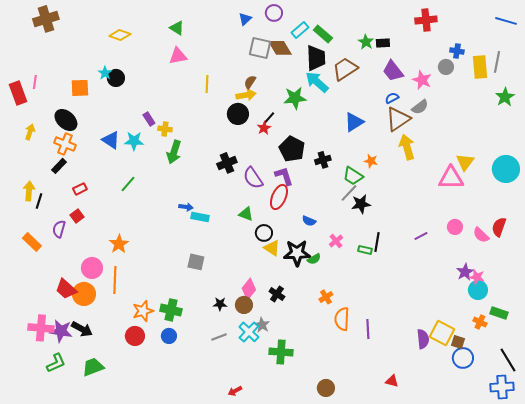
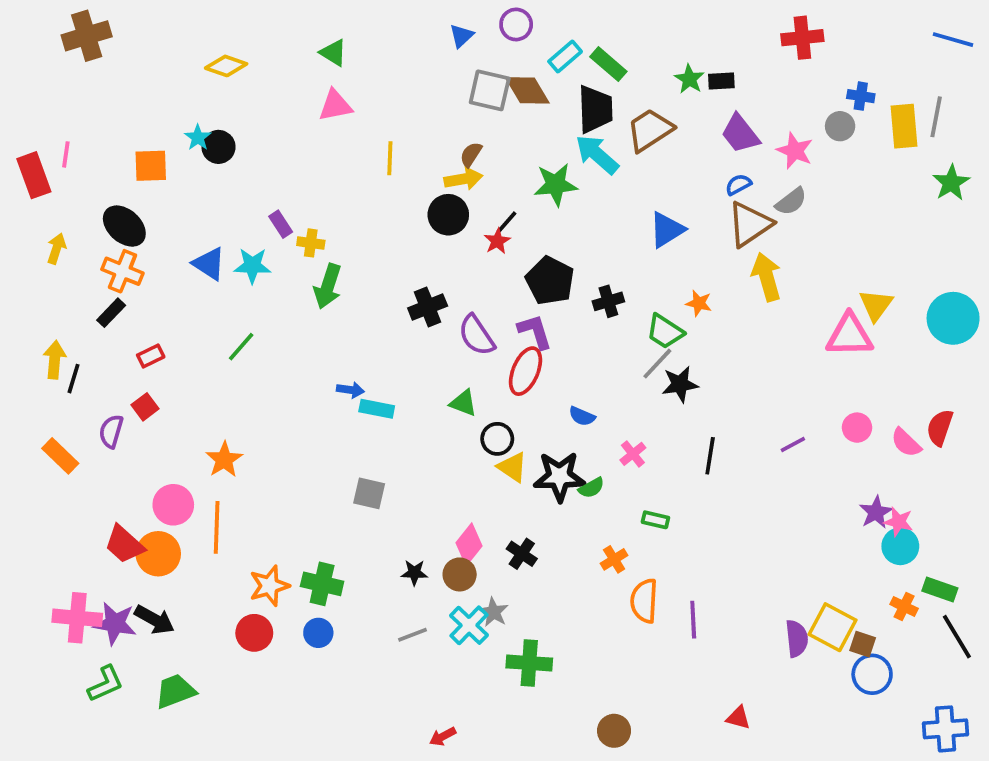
green rectangle: (365, 250) -> (655, 520), moved
black line: (508, 360) -> (957, 637), moved

